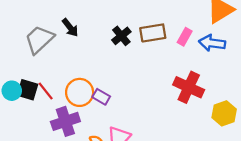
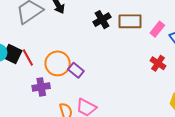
red cross: (189, 87) -> (158, 63), moved, size x0.6
purple cross: (65, 121) -> (41, 87), size x0.7

